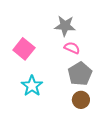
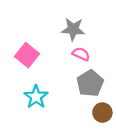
brown circle: (81, 100) -> (102, 113), moved

